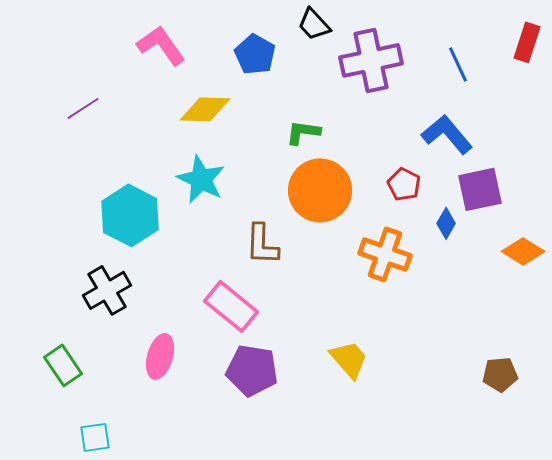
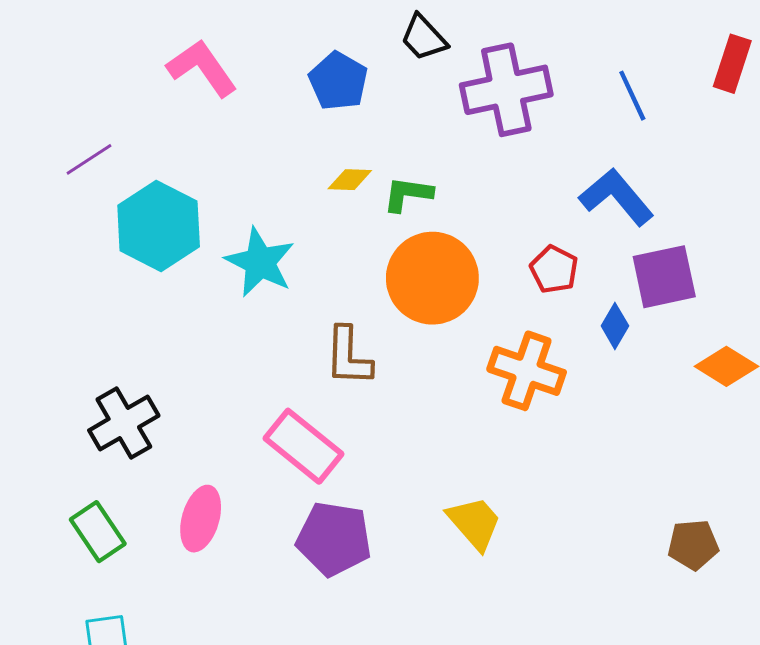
yellow diamond: (205, 109) -> (350, 180), moved, size x0.6
cyan hexagon: (130, 215) -> (159, 226), moved
green rectangle: (63, 365) -> (98, 532), moved

